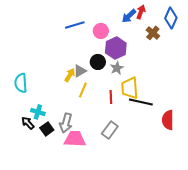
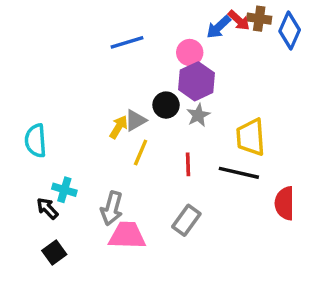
red arrow: (141, 12) -> (239, 20), turned 112
pink circle: (101, 31) -> (190, 53), moved
brown cross: (153, 33) -> (259, 19), moved, turned -32
yellow trapezoid: (130, 88) -> (251, 137), moved
black square: (47, 129) -> (54, 252), moved

